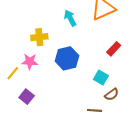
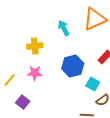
blue hexagon: (67, 58) -> (73, 66), moved
pink star: (30, 62) -> (35, 73), moved

